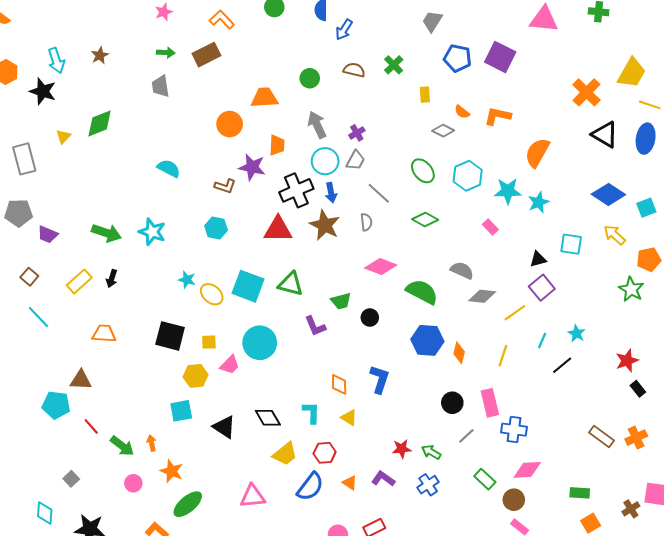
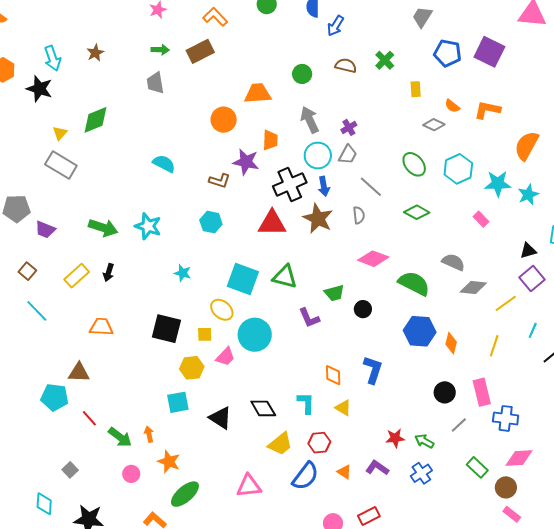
gray rectangle: (24, 159) -> (61, 165), moved, turned -44
yellow ellipse: (212, 294) -> (222, 310), moved

